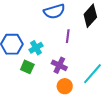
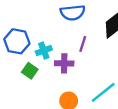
purple cross: (59, 65) -> (64, 63), moved, turned -35

